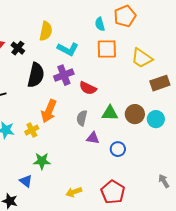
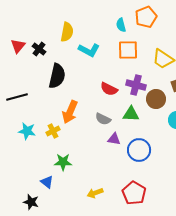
purple cross: (64, 75) -> (136, 85), moved, turned 36
brown circle: (135, 114) -> (156, 99), moved
gray semicircle: (82, 118) -> (103, 119), turned -77
blue circle: (118, 149) -> (139, 150), size x1.5

